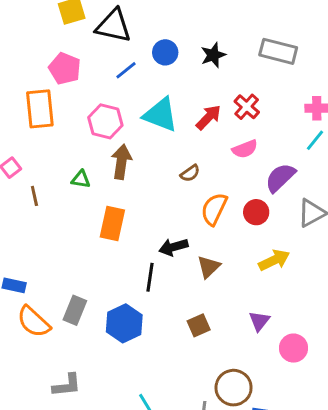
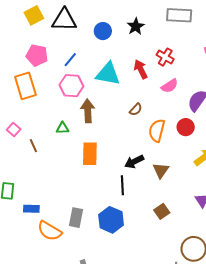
blue line: (126, 70) -> (70, 60), moved
red arrow: (208, 117) -> (141, 69), turned -60

